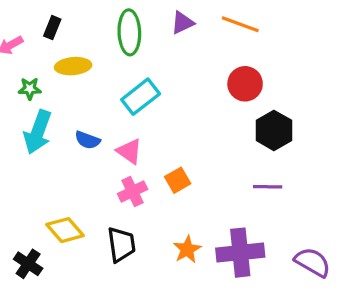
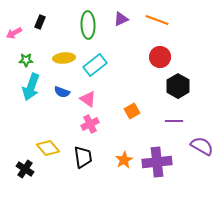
yellow ellipse: (73, 66) -> (64, 58), moved
orange square: (178, 180) -> (132, 111), moved
purple semicircle: (313, 262) -> (202, 146), moved

